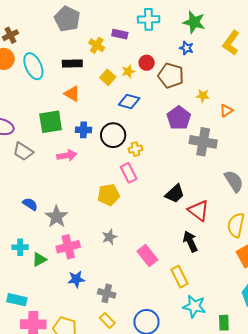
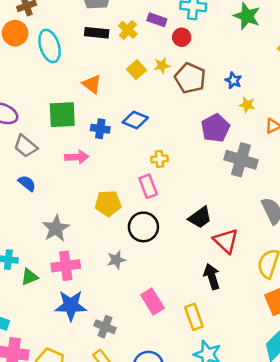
blue star: (186, 48) -> (233, 80), moved
red circle: (147, 63) -> (182, 37), moved
black rectangle: (72, 64) -> (97, 33), moved
brown pentagon: (171, 76) -> (190, 78), moved
blue diamond: (129, 102) -> (135, 120), moved
black circle: (113, 135) -> (143, 227), moved
yellow pentagon: (109, 195) -> (108, 203), moved
blue semicircle: (30, 204) -> (27, 183), moved
pink rectangle: (147, 255) -> (152, 301), moved
blue star: (76, 279) -> (71, 305), size x1.5

